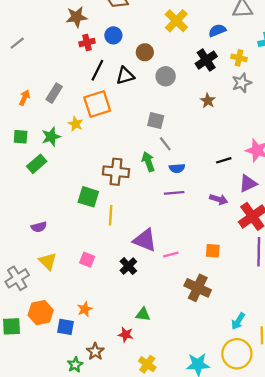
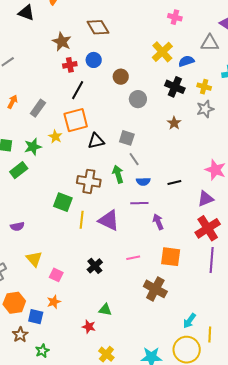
brown star: (76, 17) -> (62, 42), turned 30
yellow cross: (176, 21) -> (162, 52), moved
black cross: (206, 60) -> (175, 87), turned -36
black triangle: (125, 76) -> (96, 141), moved
orange arrow: (25, 98) -> (13, 102), moved
black line: (224, 160) -> (174, 183), moved
purple arrow: (219, 199) -> (158, 222), moved, turned -133
purple triangle: (145, 240) -> (109, 220), moved
orange square: (213, 251) -> (171, 257), size x1.5
pink square: (87, 260) -> (56, 275), moved
yellow triangle: (48, 261) -> (34, 259), moved
brown star: (95, 351) -> (20, 335), moved

